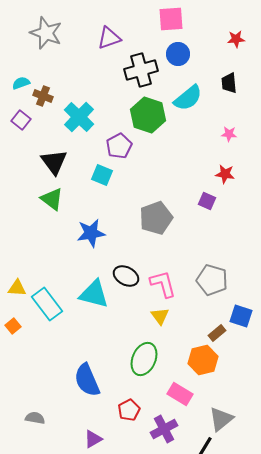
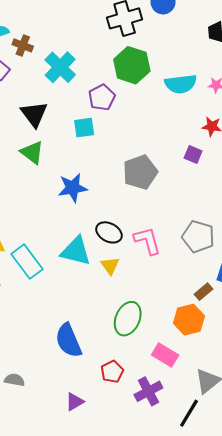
cyan semicircle: (188, 98) -> (181, 84), moved, turned 32
cyan square: (102, 175) -> (84, 128), turned -30
yellow triangle: (160, 316) -> (110, 266), moved

